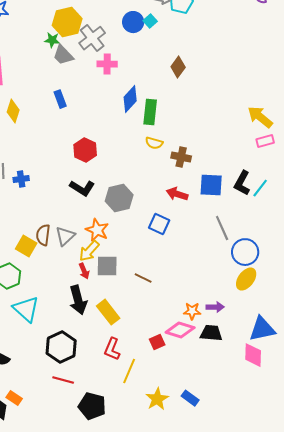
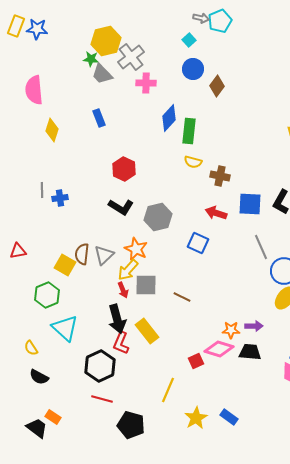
blue circle: (133, 22) -> (193, 69), moved
red L-shape: (112, 349) -> (121, 343), moved

